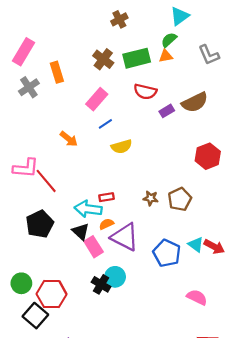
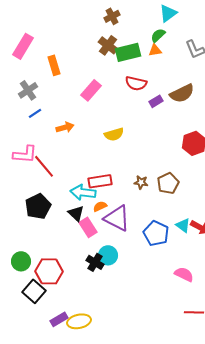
brown cross: (103, 59) -> (108, 45), moved
gray cross: (29, 87) -> (28, 90), moved
blue line: (105, 124) -> (35, 113), moved
orange arrow: (69, 139) -> (65, 127), turned -54
red rectangle: (106, 197) -> (100, 181), size x1.6

